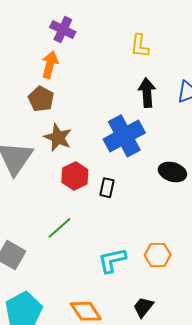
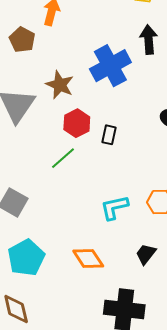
brown pentagon: (41, 99) -> (22, 40), moved
blue cross: (124, 136) -> (110, 66), moved
green line: (60, 228) -> (63, 158), moved

